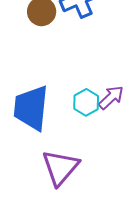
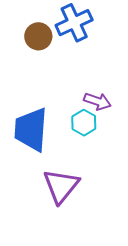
purple arrow: (111, 97) -> (97, 101), moved, turned 64

